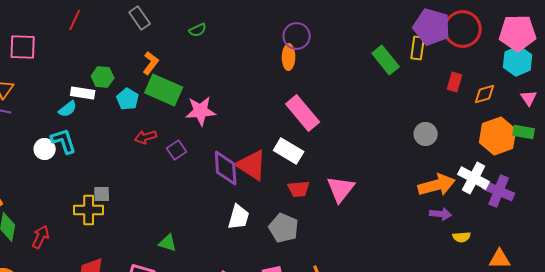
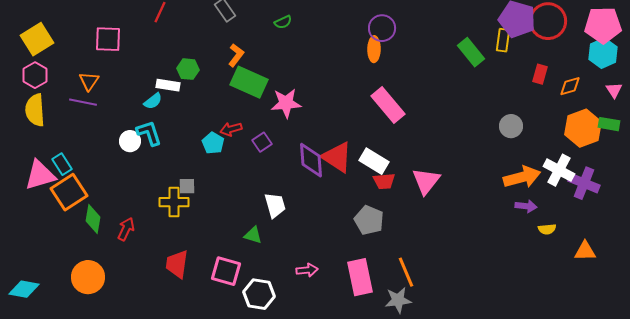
cyan pentagon: (128, 99) -> (213, 143), moved
white rectangle: (289, 151) -> (374, 161), moved
white trapezoid: (239, 217) -> (275, 205), moved, turned -32

